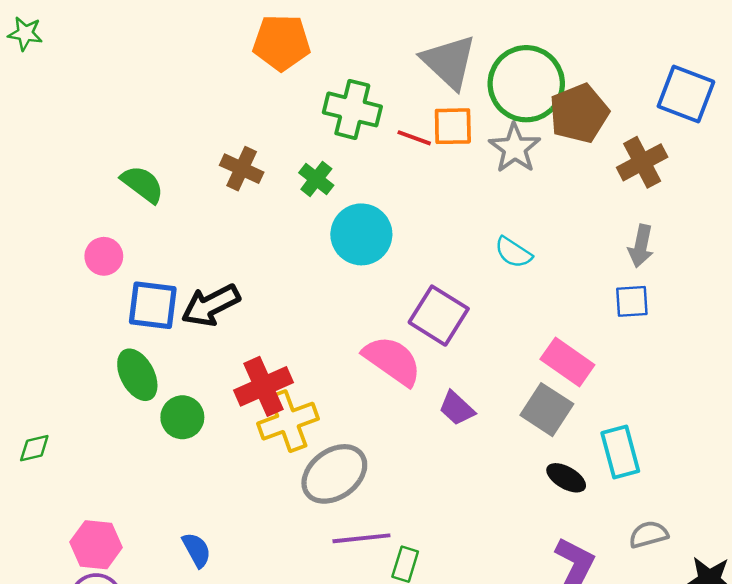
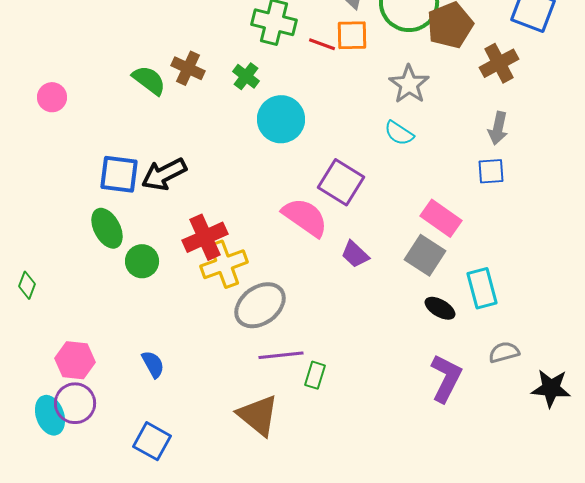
gray star: (515, 148) -> (409, 84), moved
green semicircle: (142, 184) -> (149, 80), moved
pink circle: (104, 256) -> (52, 97), moved
green diamond: (34, 448) -> (27, 285), turned -56

